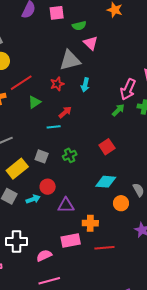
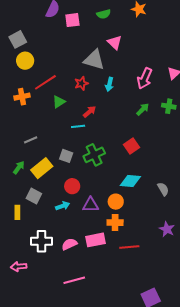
pink square: (57, 13) -> (72, 20), moved
green semicircle: (79, 26) -> (104, 14), moved
gray triangle: (70, 60) -> (94, 60), turned 30
pink arrow: (128, 89) -> (145, 78), moved
green cross: (70, 155) -> (94, 155), size x1.5
cyan arrow: (33, 199) -> (63, 206), moved
orange circle: (121, 203) -> (116, 202), moved
pink semicircle: (44, 256) -> (69, 244), moved

